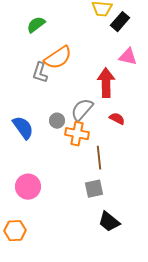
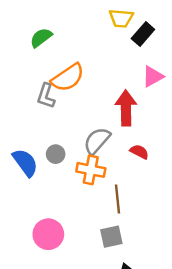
pink triangle: (128, 57) -> (153, 76), turned -42
gray circle: (57, 121) -> (56, 154), moved
pink circle: (28, 187) -> (48, 234), moved

